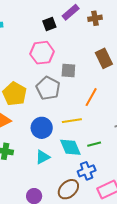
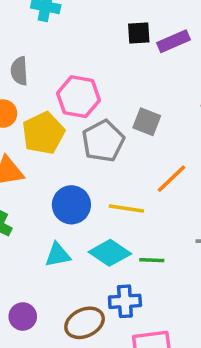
purple rectangle: (71, 12) -> (173, 41), moved
pink hexagon: (42, 53) -> (79, 97), moved
cyan diamond: (70, 147) -> (110, 253), turned -50

